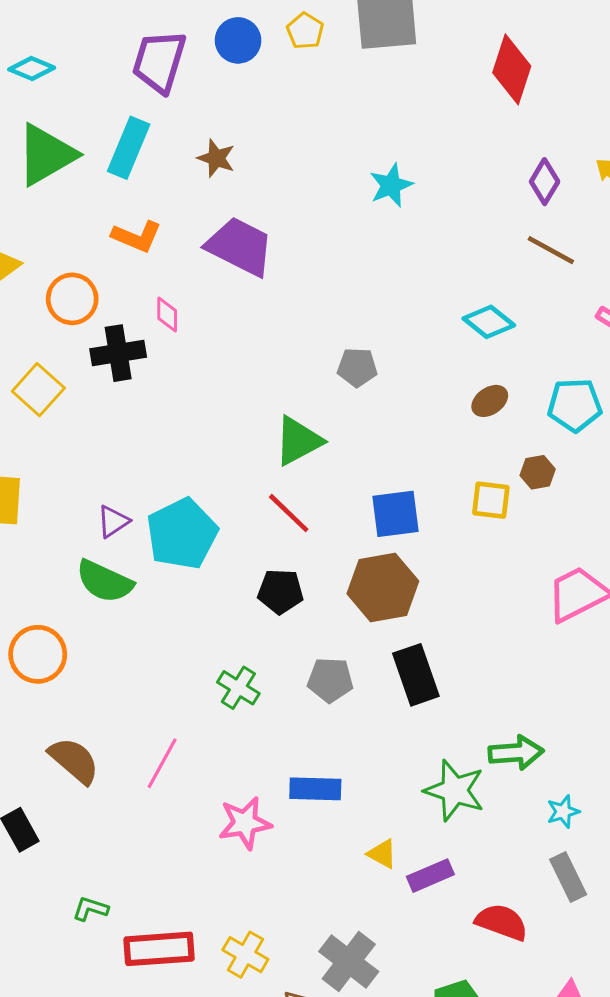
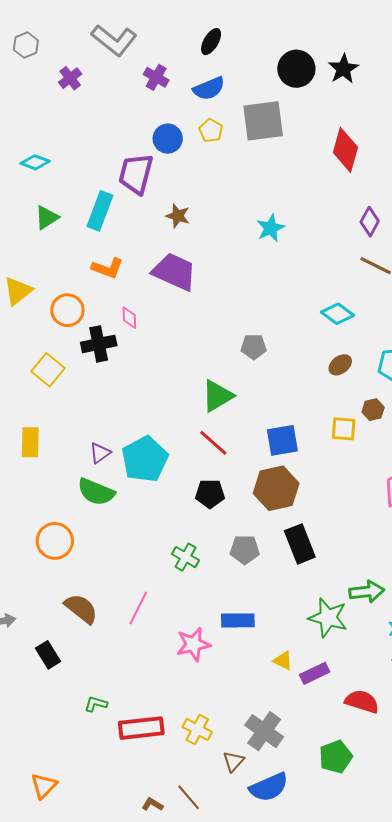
purple trapezoid: (159, 61) -> (136, 174), moved
green triangle: (46, 155) -> (47, 218), size x0.6
brown star: (216, 158) -> (178, 216), moved

